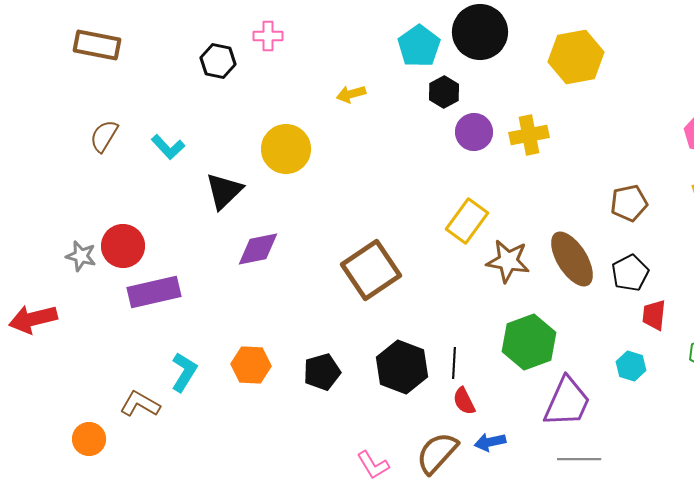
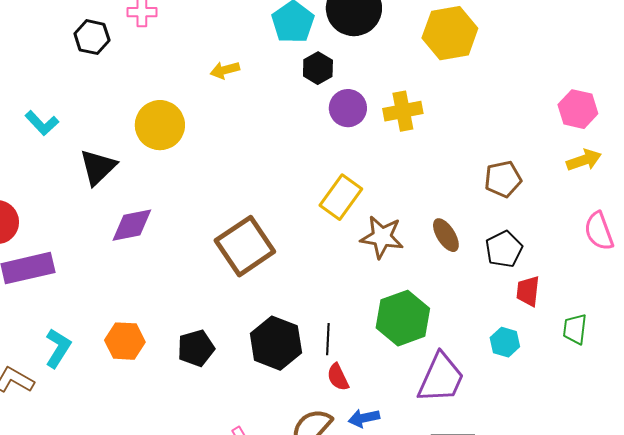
brown ellipse: (572, 259) -> (446, 235), size x0.6

